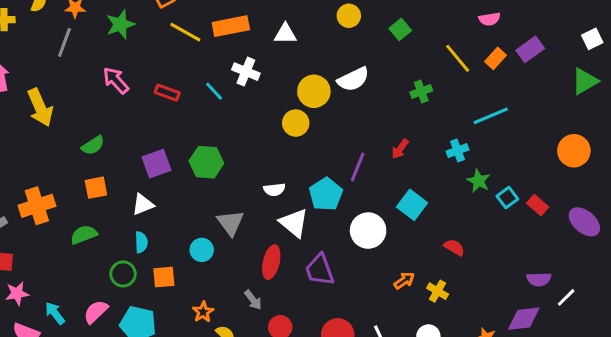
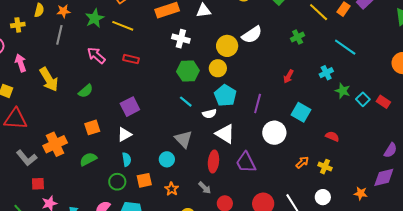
yellow line: (185, 32) -> (123, 26), moved
cyan line: (214, 91) -> (186, 102), moved
cyan line: (491, 116) -> (345, 47), turned 65
green semicircle: (93, 145) -> (86, 91), moved
green hexagon: (206, 162) -> (188, 71), moved
purple line: (358, 167) -> (258, 104), moved
cyan pentagon: (326, 194) -> (225, 96), moved
purple semicircle: (539, 279) -> (390, 150), turned -49
orange star: (203, 312) -> (172, 189), moved

